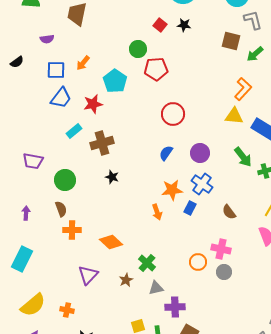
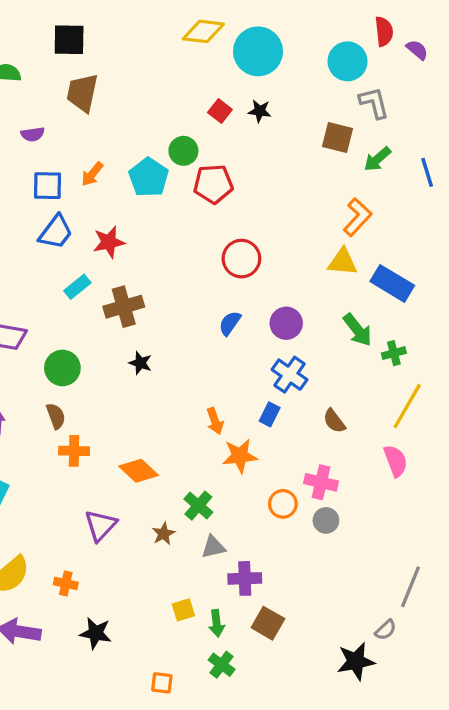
cyan pentagon: (115, 81) -> (149, 177), moved
orange star: (172, 190) -> (240, 456), moved

